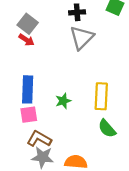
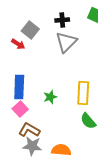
gray square: (28, 24) -> (30, 30), moved
pink square: (29, 115) -> (20, 109), turned -35

